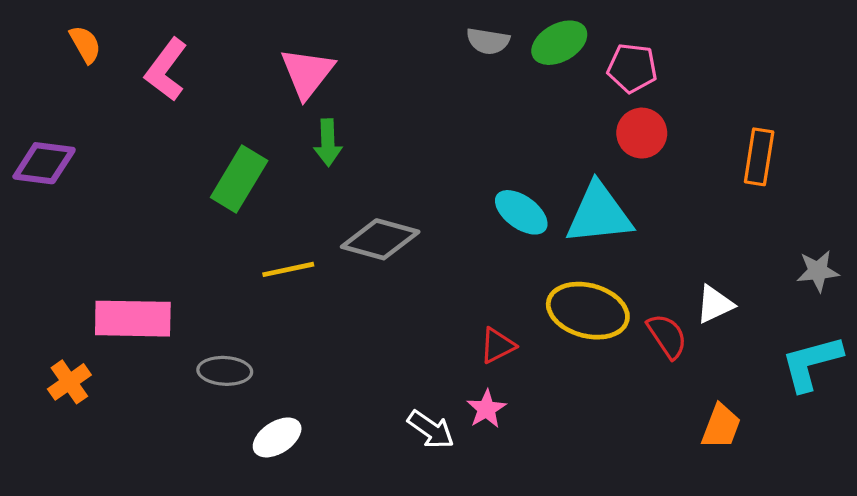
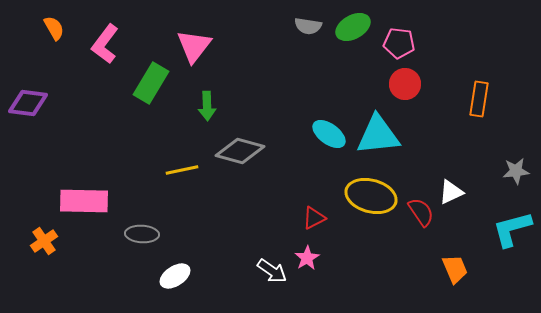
green arrow: (328, 143) -> (207, 106), moved
green rectangle: (239, 179) -> (151, 83), moved
orange trapezoid: (721, 426) -> (455, 269), turned -44

